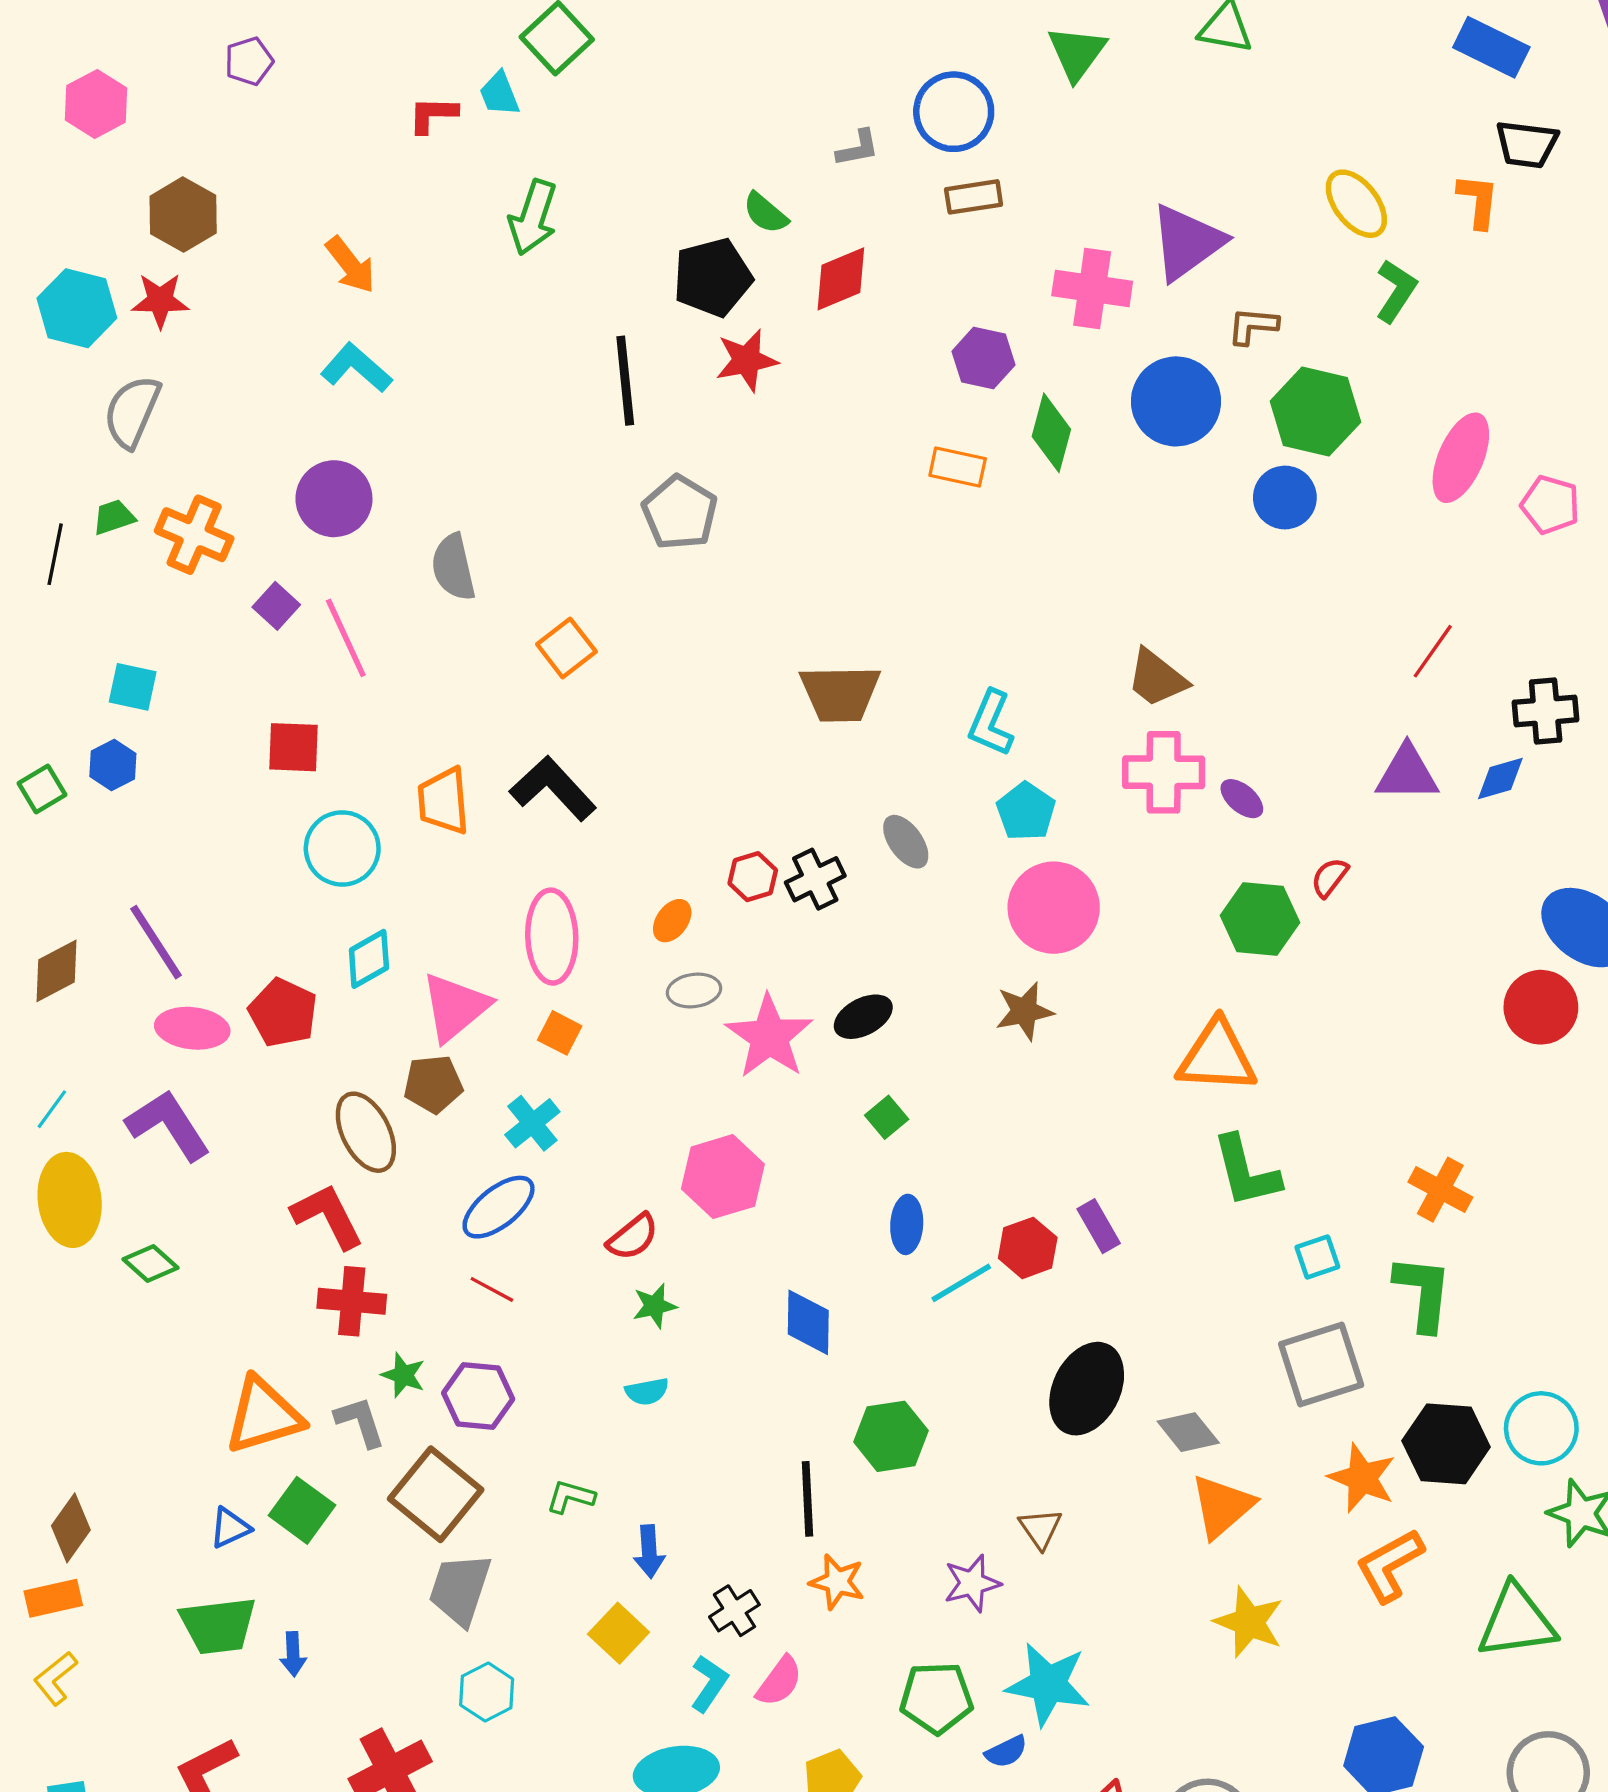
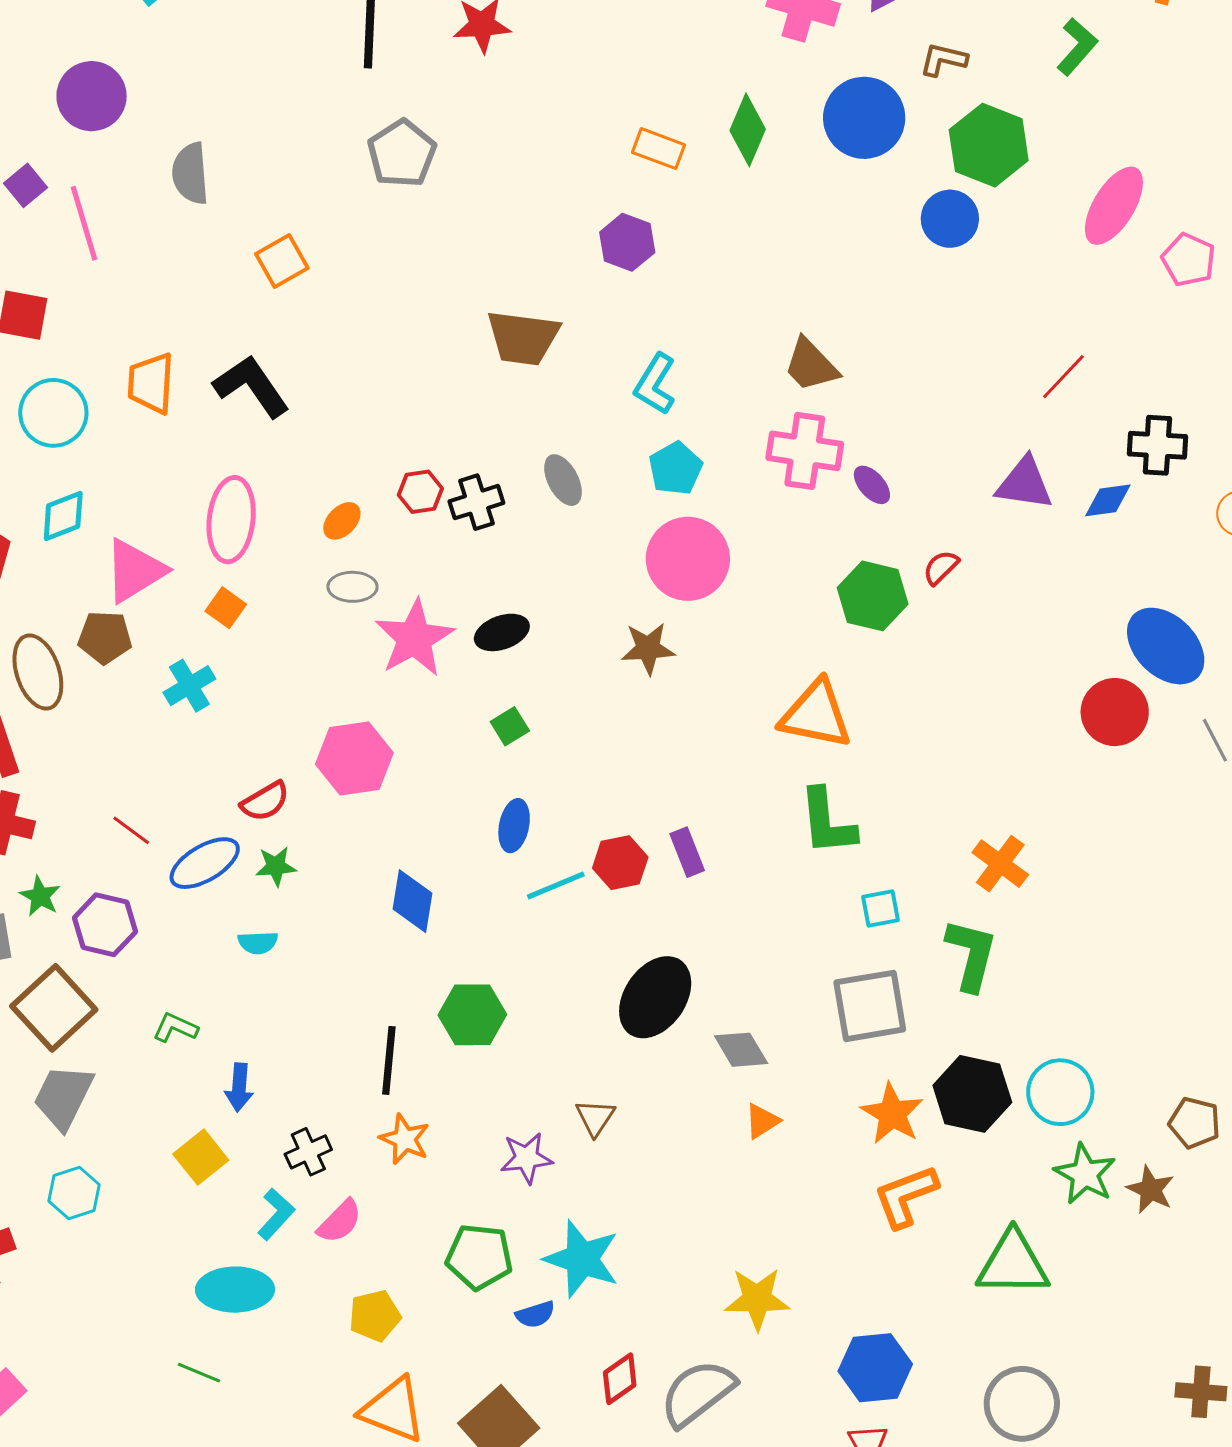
purple hexagon: (983, 358) -> (627, 242), moved
blue ellipse: (499, 1207) -> (205, 863), moved
orange triangle: (1222, 1506) -> (762, 1121), size x0.6
yellow star: (1249, 1622) -> (757, 1299), moved, turned -30

